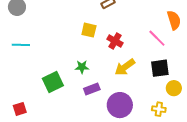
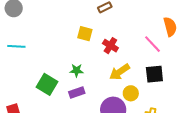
green square: (53, 82) -> (47, 84), turned -35
yellow circle: (174, 88) -> (131, 93), moved
purple rectangle: (92, 89) -> (77, 92), moved

